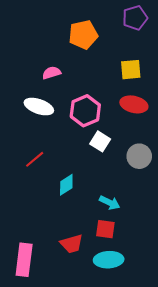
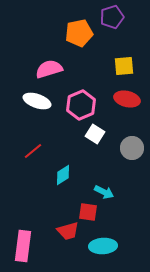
purple pentagon: (135, 18) -> (112, 17), moved
pink semicircle: (52, 73) -> (49, 69), size x1.5
red square: (105, 229) -> (88, 212), moved

